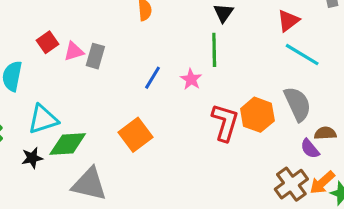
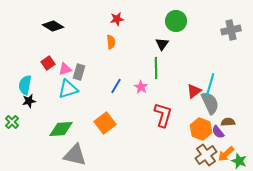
red triangle: (288, 21) -> (194, 91), moved
cyan line: (302, 55) -> (210, 85), moved, turned 75
orange hexagon: (257, 115) -> (201, 129), moved
cyan triangle: (43, 119) -> (68, 89), moved
black star: (32, 158) -> (29, 101), moved

